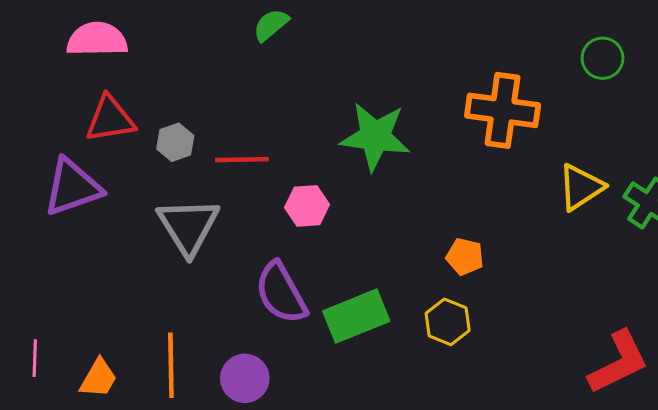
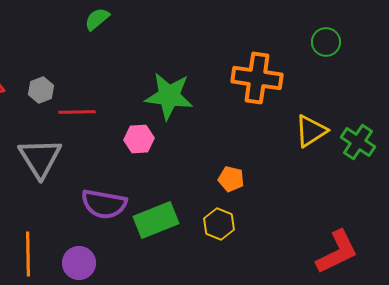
gray hexagon: (175, 142) -> (41, 90), moved
pink hexagon: (307, 206) -> (139, 139), moved
purple semicircle: (281, 293) -> (104, 204), turned -51

